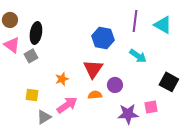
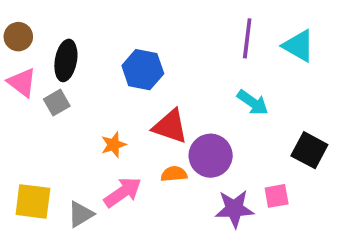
blue hexagon: (103, 38) -> (143, 70), moved
red triangle: (93, 69) -> (170, 126), turned -45
purple circle: (115, 85) -> (211, 156), size x1.5
yellow square: (32, 95) -> (33, 201), moved, size x1.5

